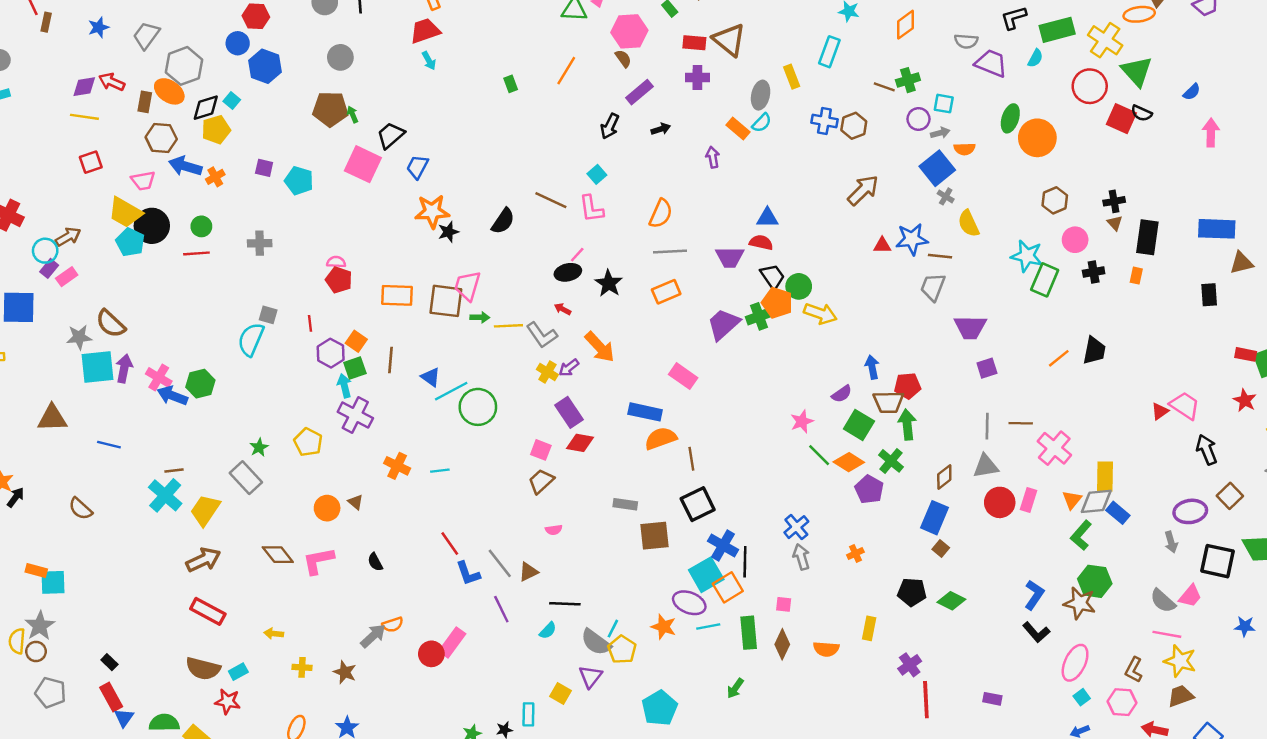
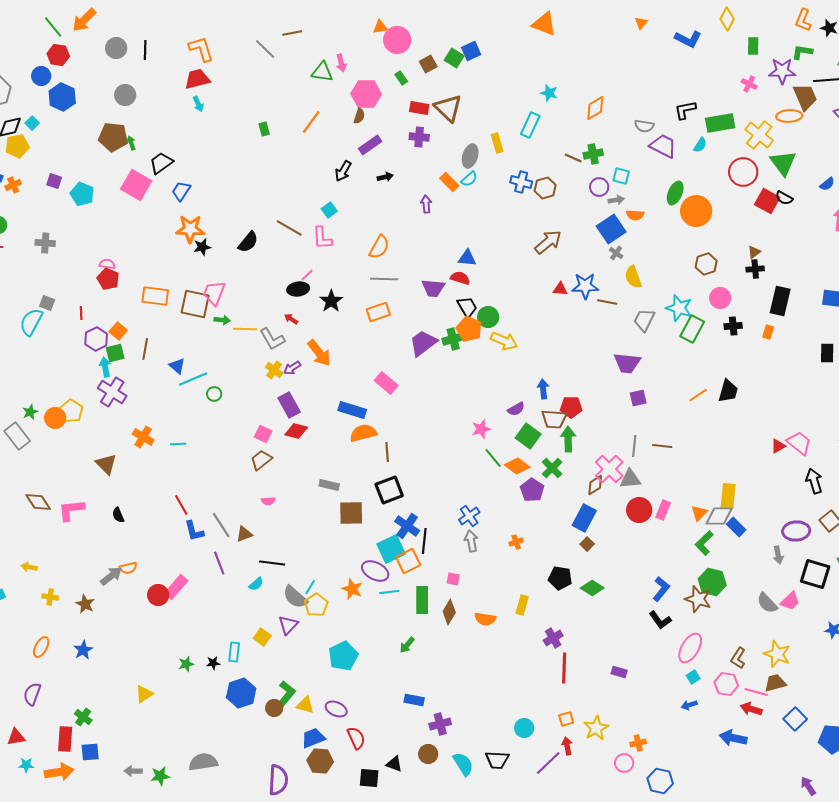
brown semicircle: (623, 59) -> (359, 116), turned 49
brown triangle: (1115, 223) -> (754, 252), moved, turned 32
gray trapezoid: (933, 287) -> (644, 320), moved
green circle: (478, 407) -> (214, 394), size x0.5
pink cross: (1054, 448) -> (609, 469), moved
brown triangle: (356, 502) -> (106, 464), size x1.6
orange circle: (327, 508) -> (55, 418), moved
pink line: (1167, 634) -> (756, 692), moved

